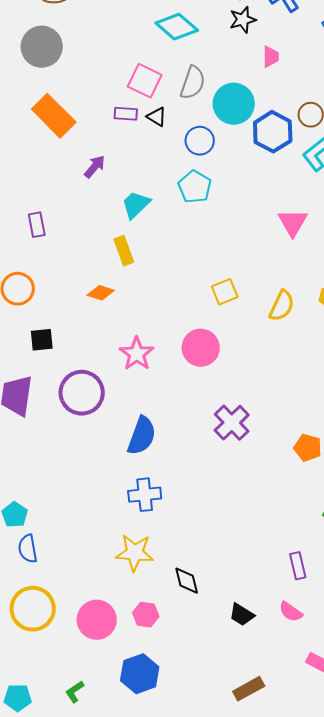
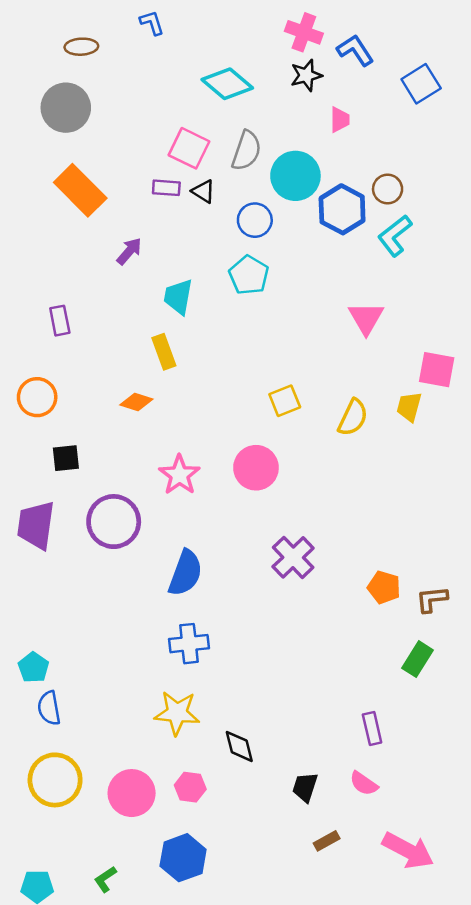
cyan trapezoid: (136, 205) -> (178, 297), turned -36
black trapezoid: (242, 615) -> (305, 787), turned 76
brown rectangle: (249, 689) -> (327, 841), moved, size x0.7

